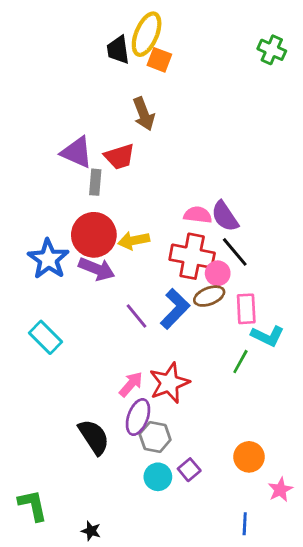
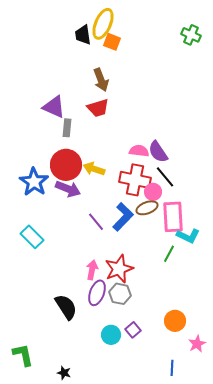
red trapezoid: (119, 157) -> (98, 108), moved
yellow arrow: (134, 241) -> (94, 169), turned 30
pink rectangle: (246, 309) -> (173, 217), size x1.4
pink arrow: (131, 384) -> (92, 270), turned -30
gray hexagon: (155, 437) -> (120, 294), moved

